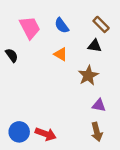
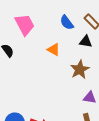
blue semicircle: (62, 26) -> (67, 23), moved

